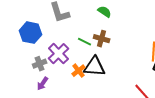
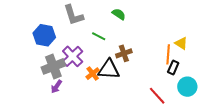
brown cross: (102, 39) -> (124, 53), moved, turned -35
green line: (85, 42) -> (99, 36), moved
gray cross: (40, 64) -> (53, 66), size x1.6

